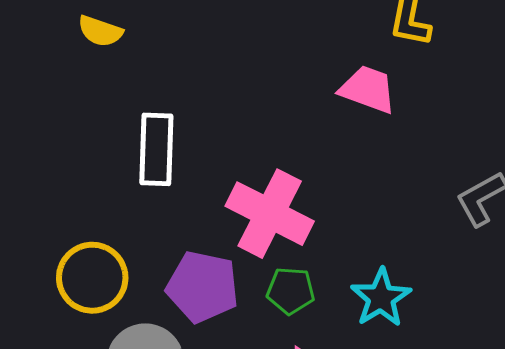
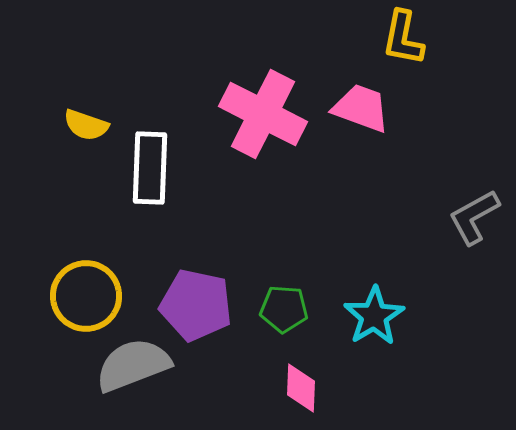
yellow semicircle: (100, 31) -> (86, 125), moved
pink cross: (270, 214) -> (263, 114), moved

